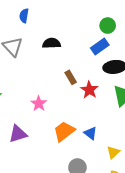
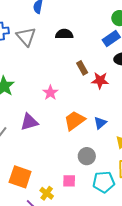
red star: (89, 90) -> (100, 80), turned -30
blue triangle: (90, 133) -> (100, 123), turned 40

